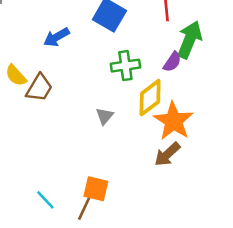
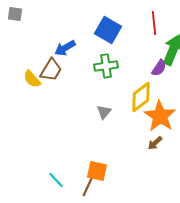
green cross: (125, 66) -> (106, 66), moved
brown trapezoid: (39, 88) -> (51, 70), moved
brown arrow: (167, 154) -> (155, 143), size x0.7

